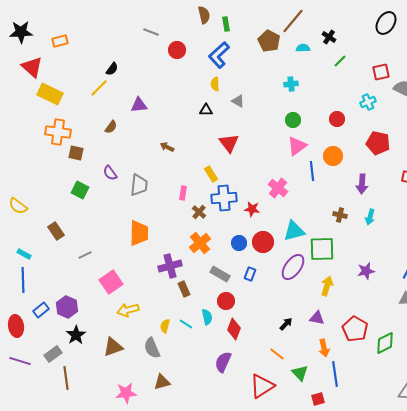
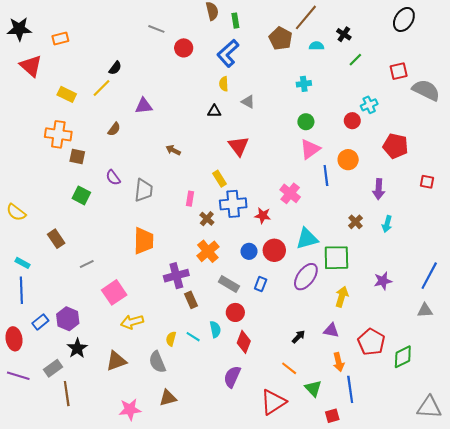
yellow rectangle: (50, 94) -> (67, 94), moved, size x0.7
cyan cross: (368, 102) -> (369, 105), moved
brown cross: (340, 215) -> (355, 222), turned 32

